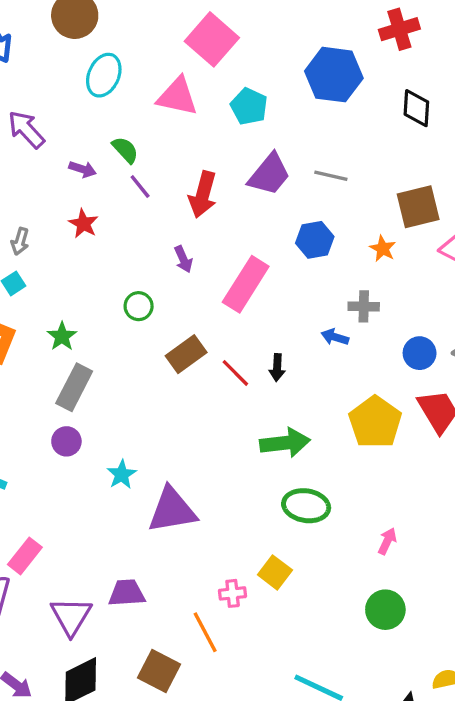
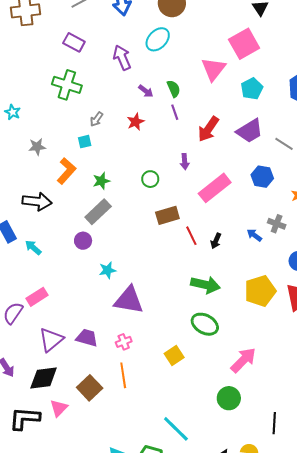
cyan ellipse: (104, 75) -> (158, 39), moved
pink triangle: (177, 97) -> (213, 69), turned 36
pink arrow: (387, 541) -> (243, 360), size x1.8
pink cross: (233, 593) -> (124, 342), moved, turned -35

